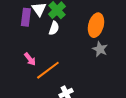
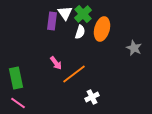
orange ellipse: (96, 25) -> (102, 29), moved
gray star: (100, 49) -> (134, 48), moved

